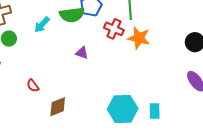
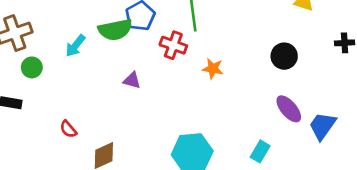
orange star: (139, 38) -> (213, 69), moved, size x0.7
cyan rectangle: (155, 111) -> (260, 151), moved, turned 35

